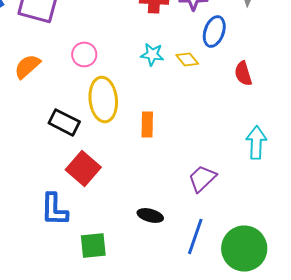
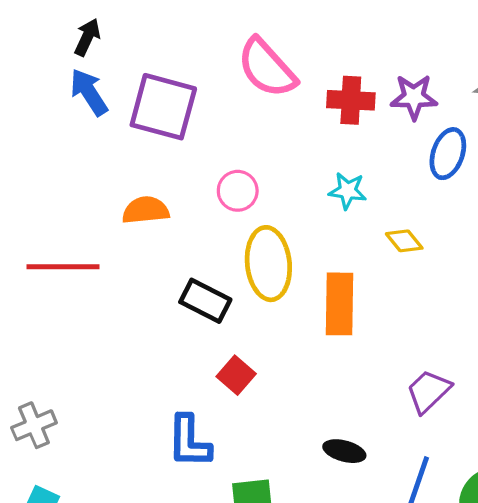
yellow diamond: (187, 59) -> (404, 241), moved
orange semicircle: (27, 66) -> (146, 210), turned 36
orange rectangle: (147, 124) -> (340, 304), size x1.5
red square: (83, 168) -> (236, 375), size x0.7

